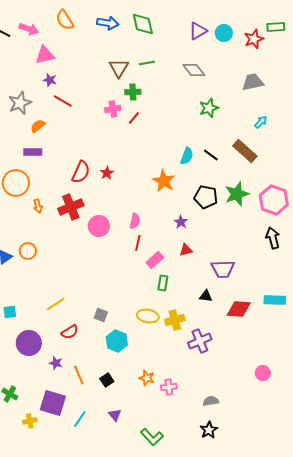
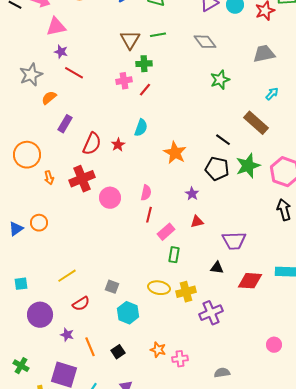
purple rectangle: (33, 152) -> (65, 124), moved, turned -60
black line: (211, 155) -> (223, 140), moved
cyan semicircle: (187, 156) -> (141, 128), moved

